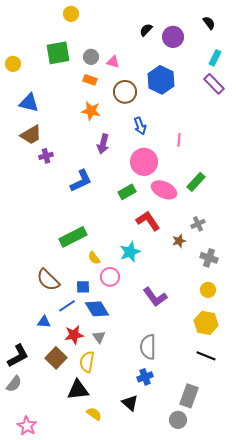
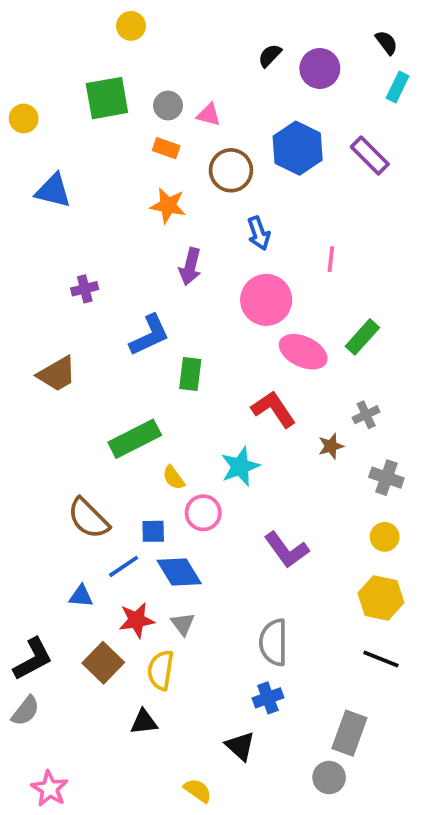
cyan rectangle: (215, 58) -> (398, 87), moved
purple rectangle: (214, 84) -> (370, 155), moved
brown trapezoid: (31, 135) -> (57, 374), moved
green rectangle: (127, 192) -> (190, 374), moved, turned -54
black triangle: (78, 390) -> (144, 722), size x0.7
yellow semicircle: (94, 414) -> (198, 790), moved

